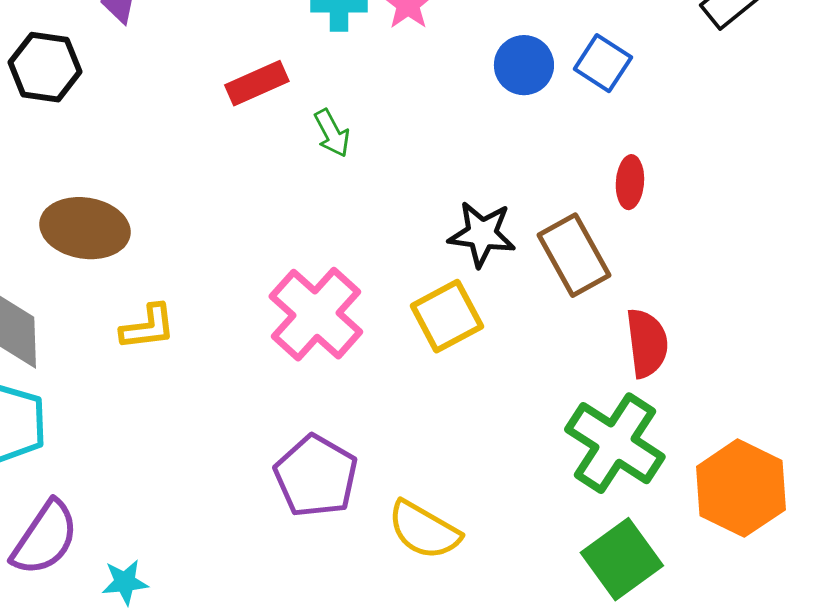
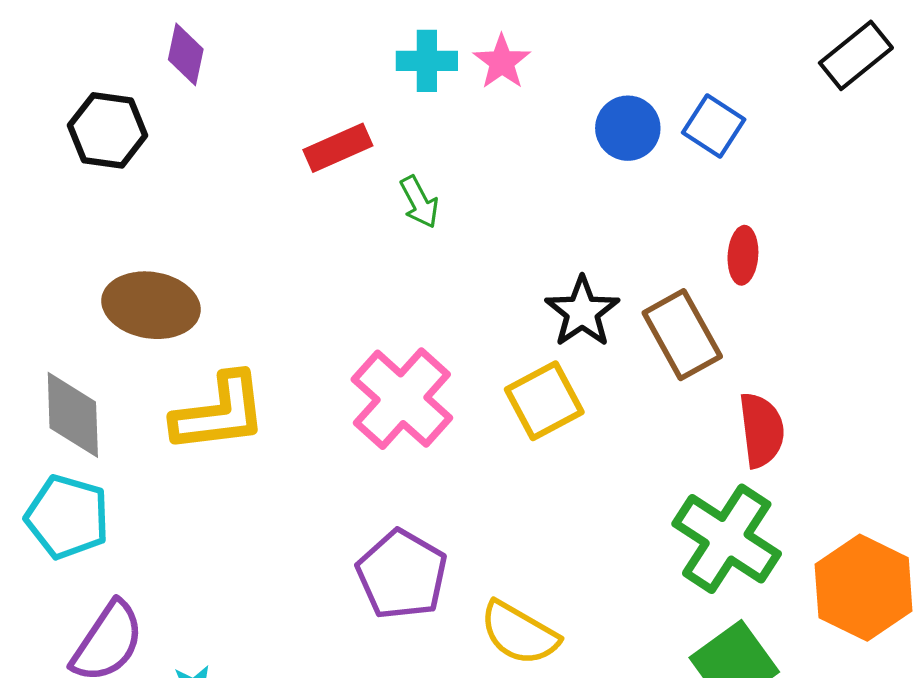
black star: (482, 234) -> (582, 312), turned 30
yellow L-shape: (148, 327) -> (219, 413), size x1.6

